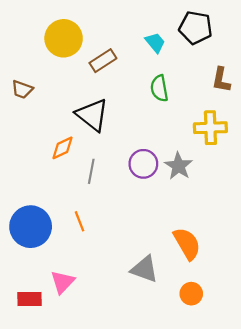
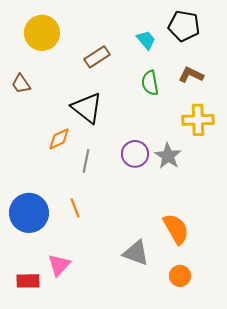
yellow circle: (64, 38) -> (42, 33), moved
brown L-shape: (221, 80) -> (191, 75), moved, turned 105
brown trapezoid: (22, 89) -> (21, 84), turned 35

